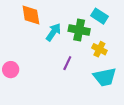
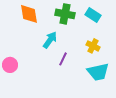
green cross: (79, 30) -> (65, 14), moved
cyan arrow: (53, 32) -> (50, 40), moved

